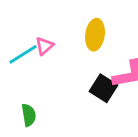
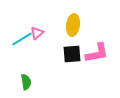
black square: (103, 88) -> (72, 54), moved, turned -36

